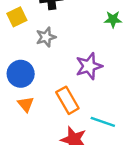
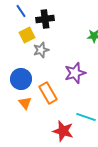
yellow square: (17, 17) -> (27, 35), moved
orange rectangle: (67, 100) -> (48, 93), moved

